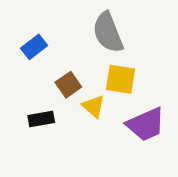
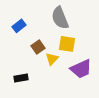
yellow triangle: (94, 106) -> (52, 59), turned 32
black rectangle: (41, 119) -> (21, 78), moved

